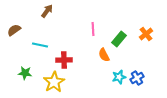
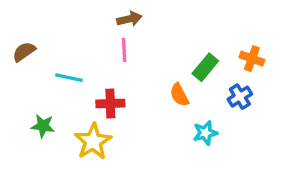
brown arrow: (47, 11) -> (129, 19), moved, turned 40
pink line: (93, 29) -> (124, 50), moved
orange cross: (146, 34) -> (252, 59), turned -32
blue cross: (137, 78) -> (240, 97), moved

